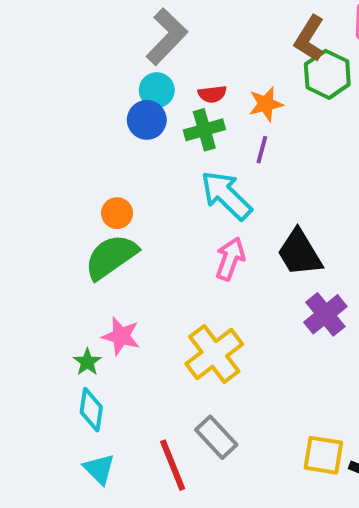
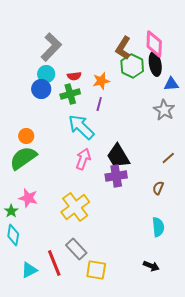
purple cross: (325, 314) -> (116, 176), moved, turned 30
yellow square: (323, 455) -> (96, 270), moved
cyan triangle: (99, 469) -> (29, 270), moved, turned 48

